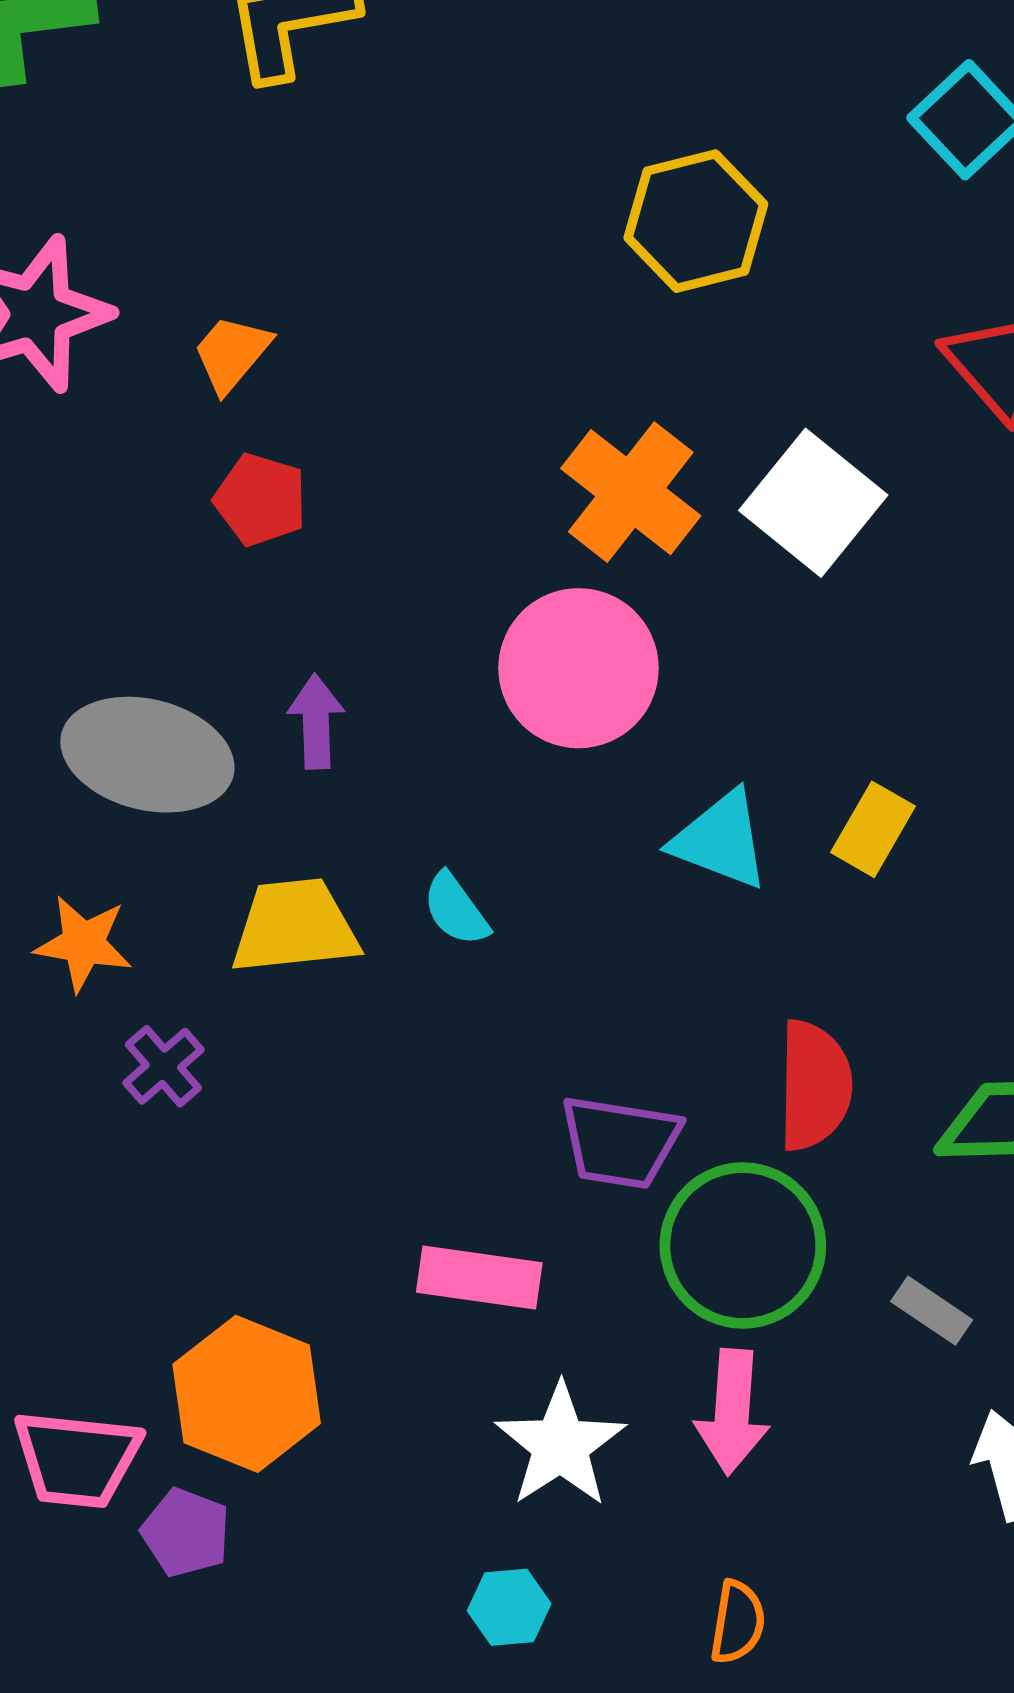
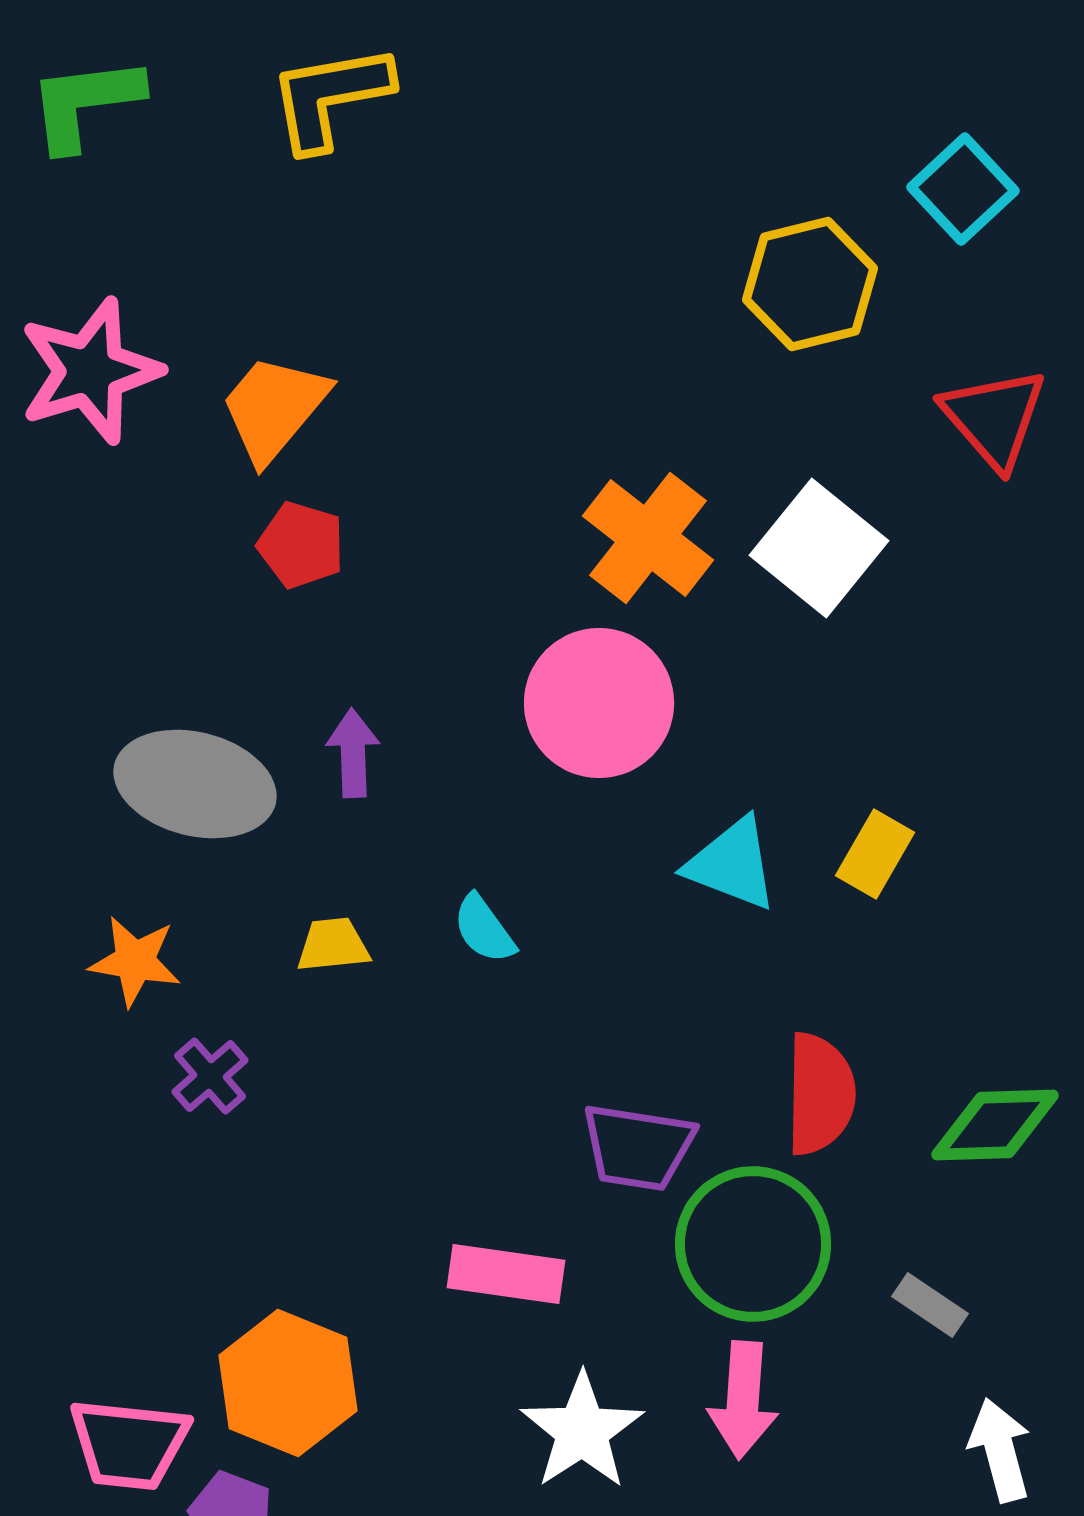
yellow hexagon: (696, 221) -> (810, 284), moved
orange trapezoid: (232, 353) -> (274, 408), size x1.5
yellow trapezoid: (295, 926) -> (333, 945), size x0.6

